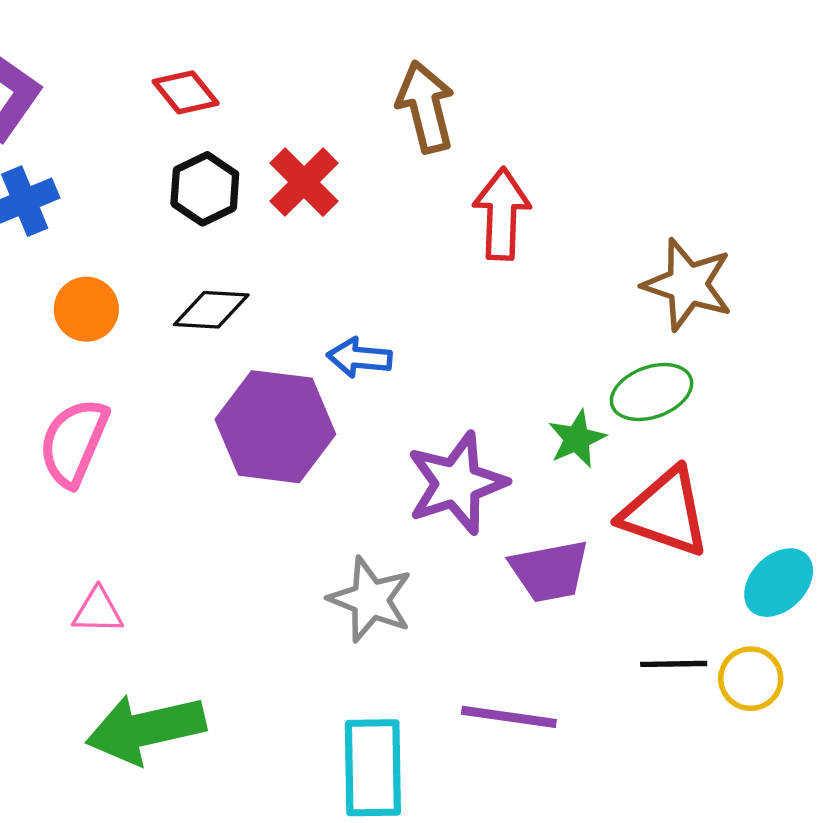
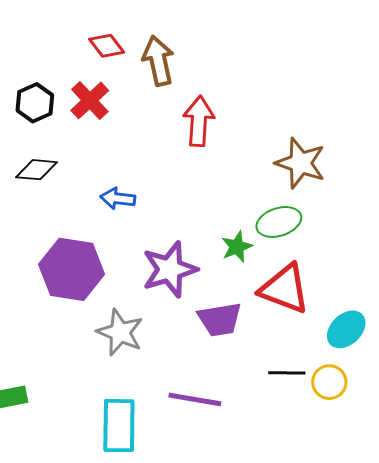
red diamond: (186, 92) -> (107, 46), moved
purple hexagon: (275, 427) -> (72, 269), moved

